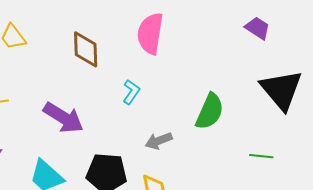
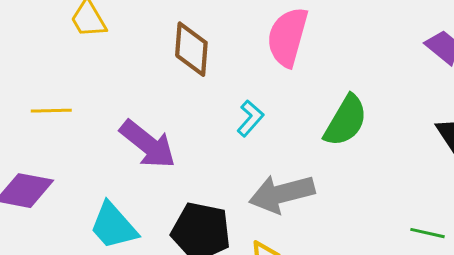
green semicircle: (210, 111) -> (346, 121), moved
gray arrow: (159, 141) -> (282, 194), size x1.6

